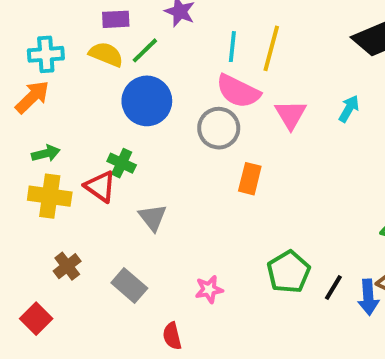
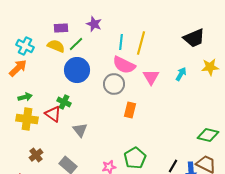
cyan cross: (46, 54) -> (25, 46), turned 30
green pentagon: (289, 272) -> (135, 158), moved

